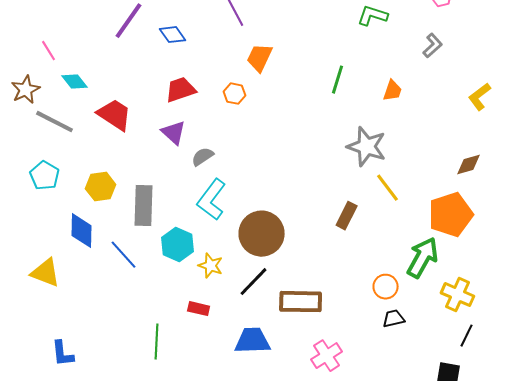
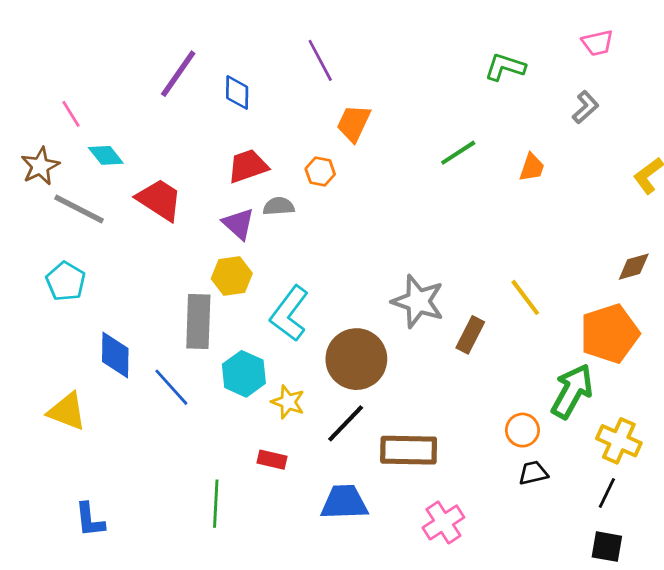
blue diamond: (173, 35) -> (237, 92), turned 36
green line: (338, 80) -> (458, 153), turned 40
gray star: (367, 147) -> (418, 301), moved
gray semicircle: (203, 157) -> (279, 206), moved, turned 30
yellow hexagon: (101, 187) -> (232, 276), moved
black line: (467, 336) -> (607, 493), moved

